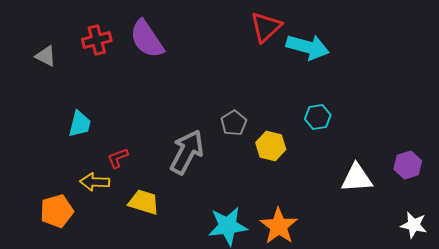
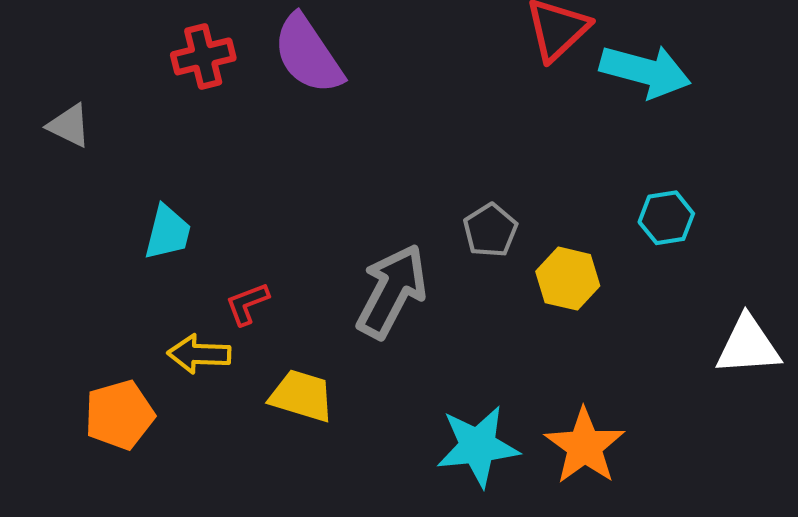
gray triangle: (46, 56) -> (69, 126), moved

